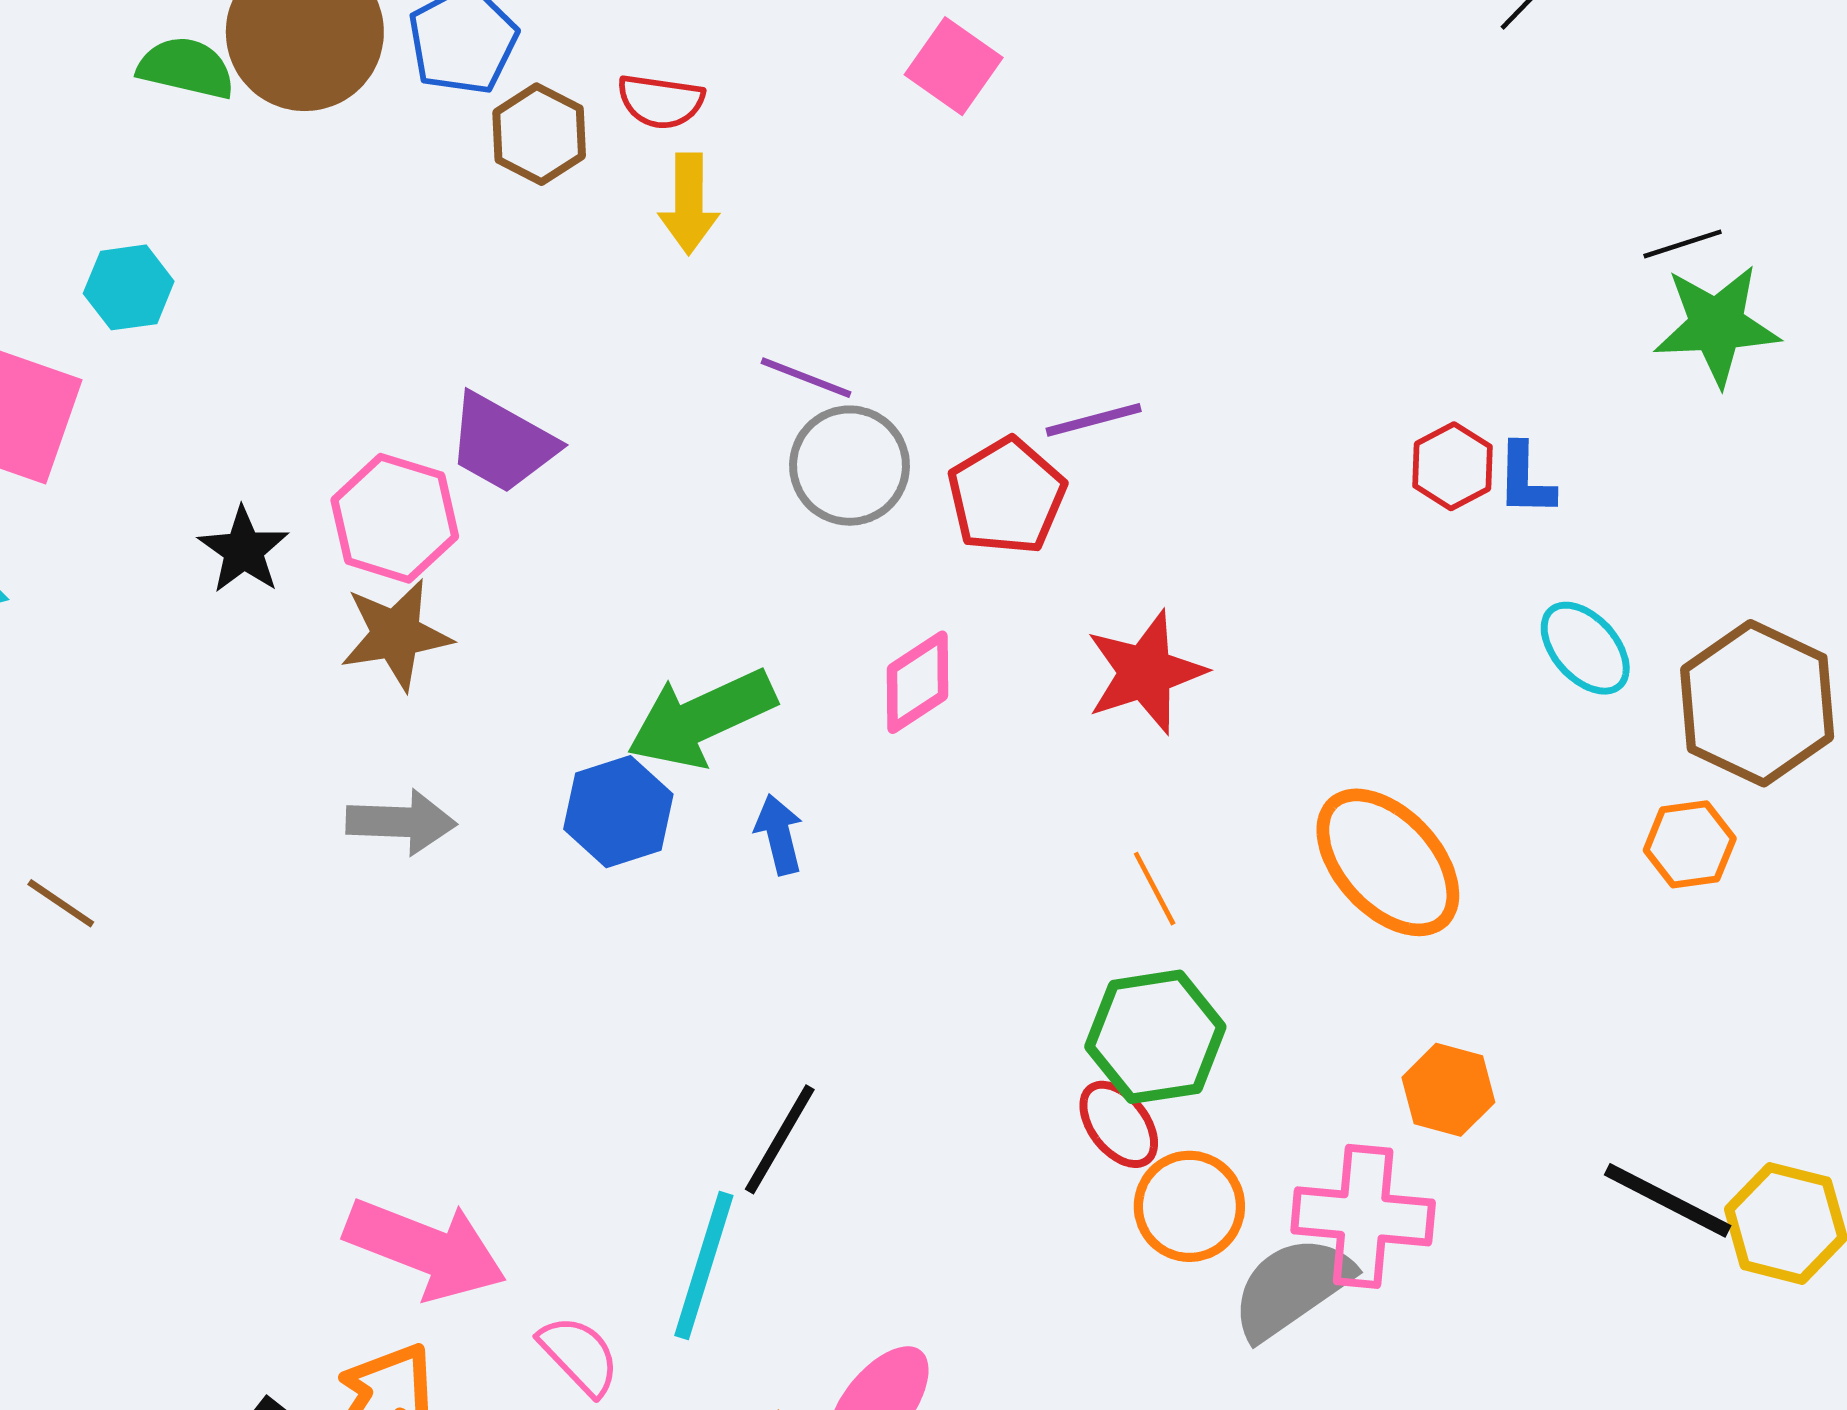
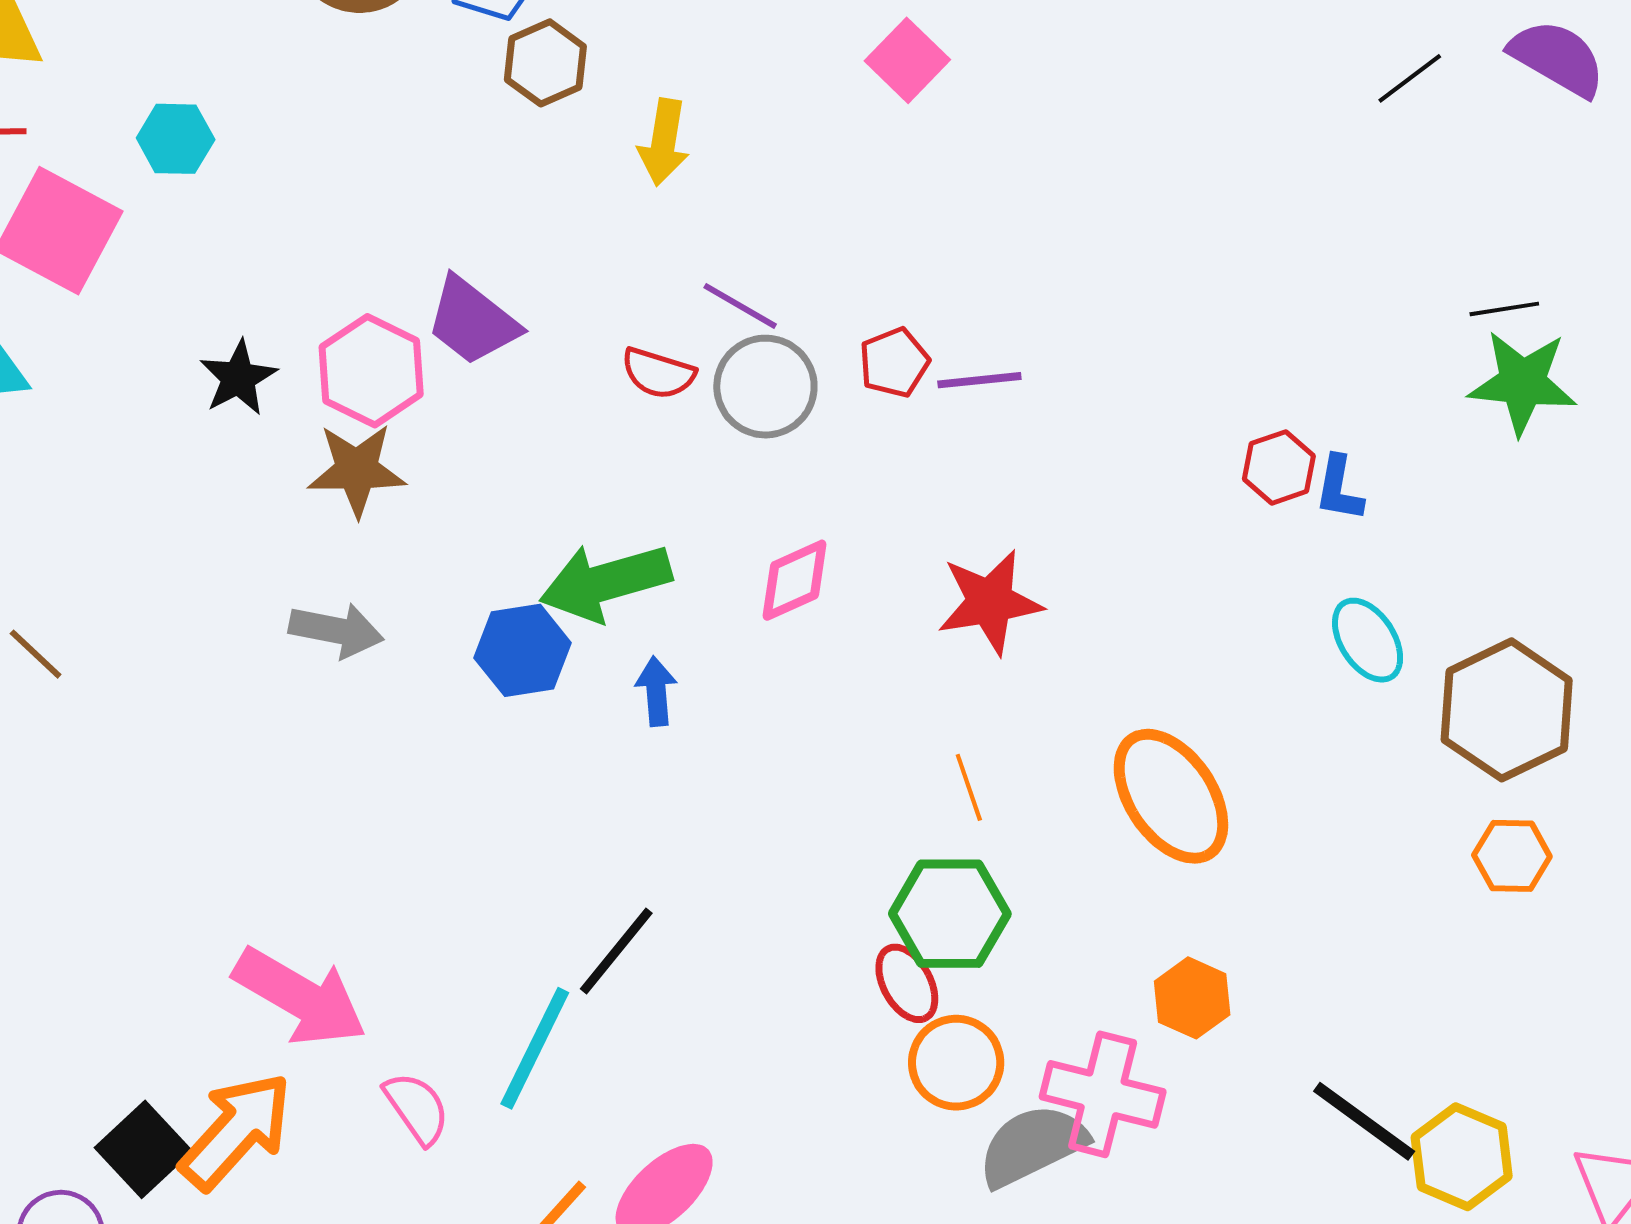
red semicircle: (661, 101) -> (658, 373), moved
red pentagon: (1007, 496) -> (894, 363), moved, size x0.7
orange hexagon: (1690, 844) -> (1512, 856), moved

